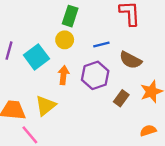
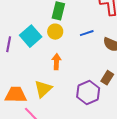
cyan square: (36, 57) -> (31, 36), moved
purple hexagon: (95, 75) -> (88, 93), moved

